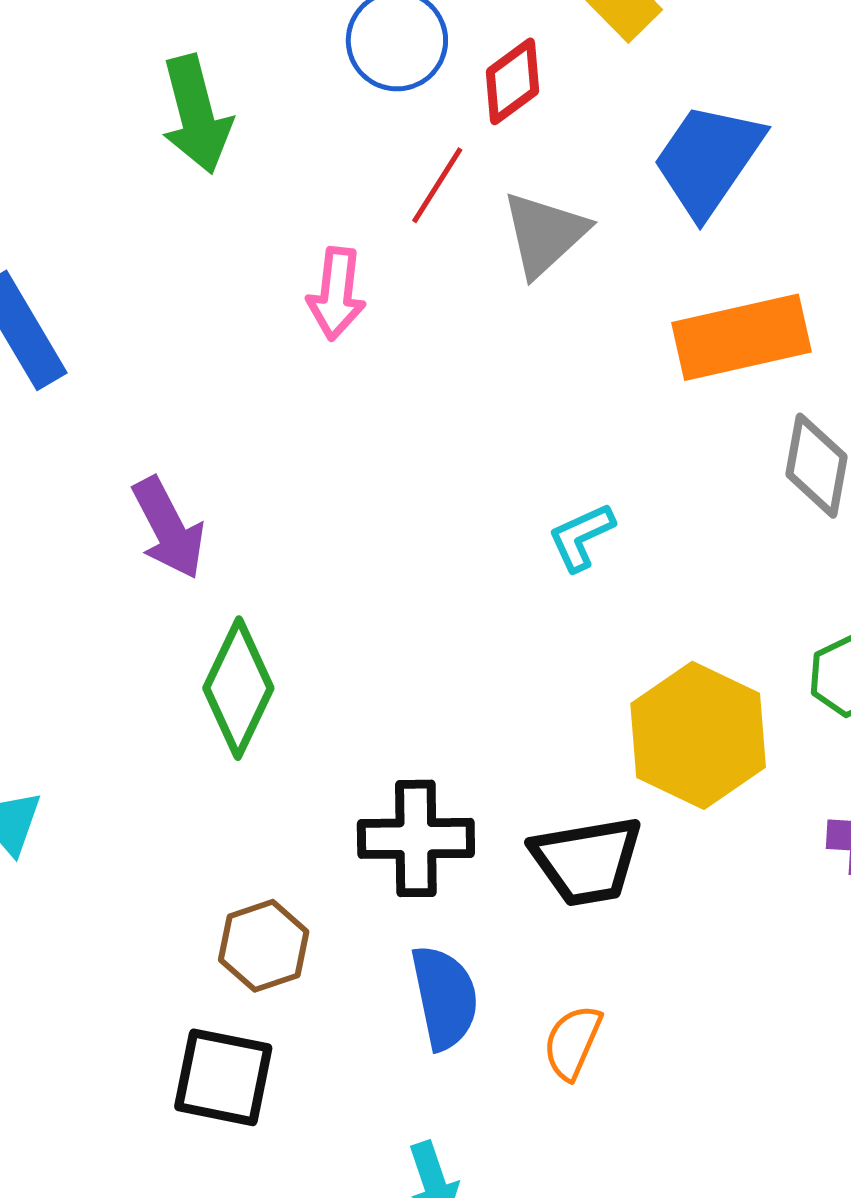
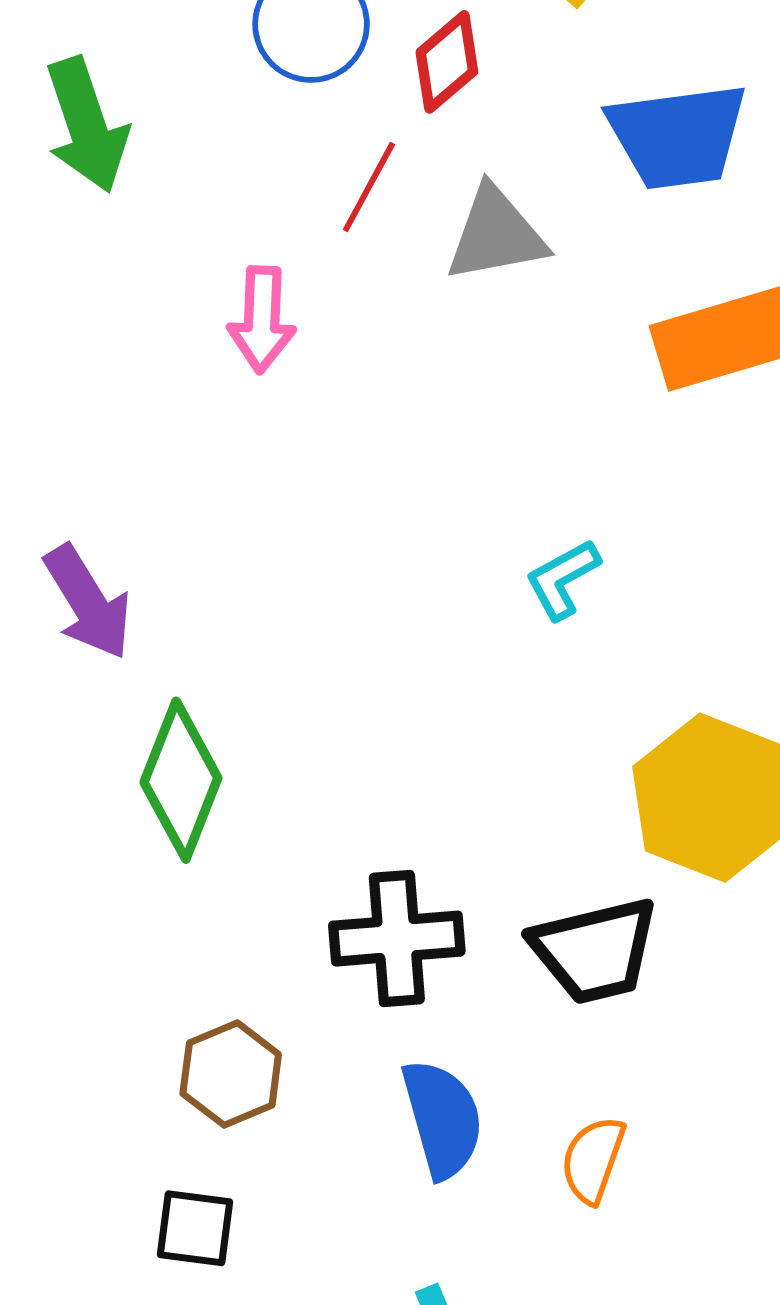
blue trapezoid: (708, 160) -> (678, 136), turned -128
gray triangle: (545, 234) -> (496, 234), turned 36
black square: (223, 1077) -> (195, 1228), size x0.7

